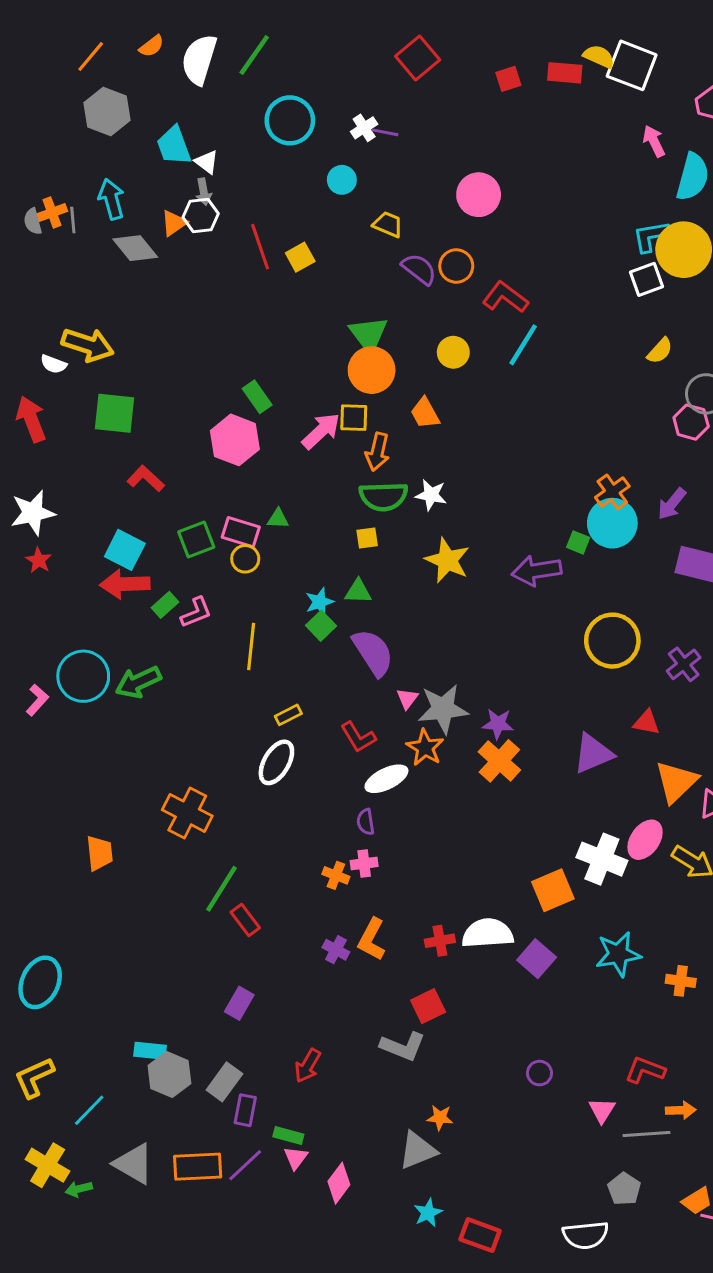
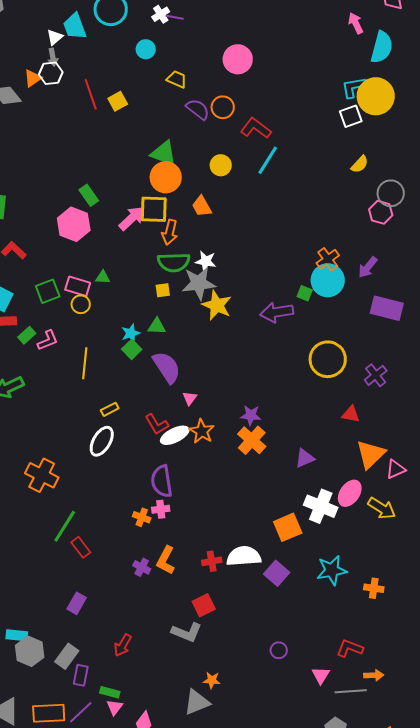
cyan trapezoid: (174, 146) -> (75, 26), moved
white triangle: (207, 162) -> (55, 37), turned 42
green triangle: (369, 334) -> (164, 153), turned -32
yellow square: (354, 418) -> (154, 209), size x1.4
gray star: (443, 709) -> (199, 283), moved
purple triangle: (593, 754) -> (305, 458), moved, size x0.7
white ellipse: (386, 779) -> (175, 435), moved
purple semicircle: (366, 822) -> (162, 481), size x1.8

